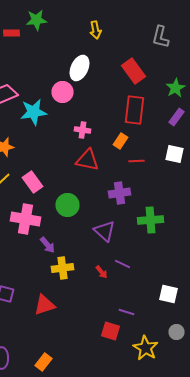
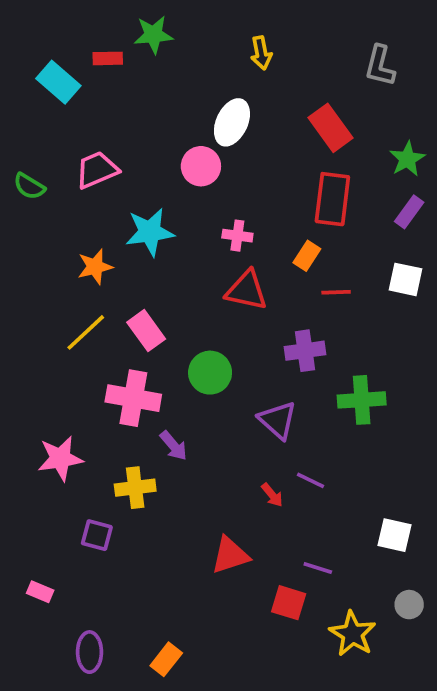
cyan star: (34, 112) -> (150, 232), moved
yellow cross: (62, 268) -> (135, 488), moved
red triangle: (44, 305) -> (230, 555), moved

